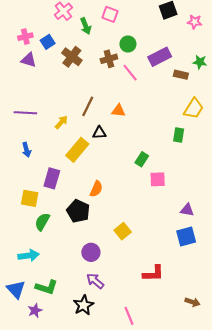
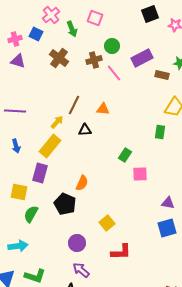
blue square: (48, 42) -> (36, 34), moved, turned -32
yellow arrow: (61, 122) -> (57, 122), moved
yellow rectangle: (77, 150) -> (50, 146), moved
red L-shape: (153, 273) -> (121, 252), moved

